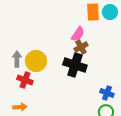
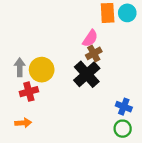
black cross: (75, 65) -> (87, 74), turned 30
red cross: (25, 80) -> (29, 92), turned -35

